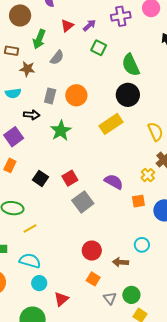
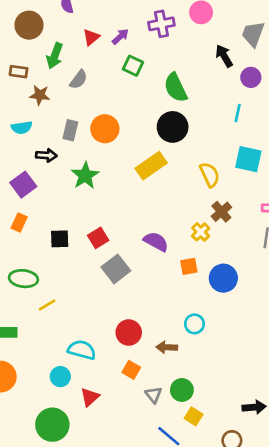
black square: (41, 178) -> (60, 239), turned -35
cyan semicircle: (30, 261) -> (82, 350), moved

